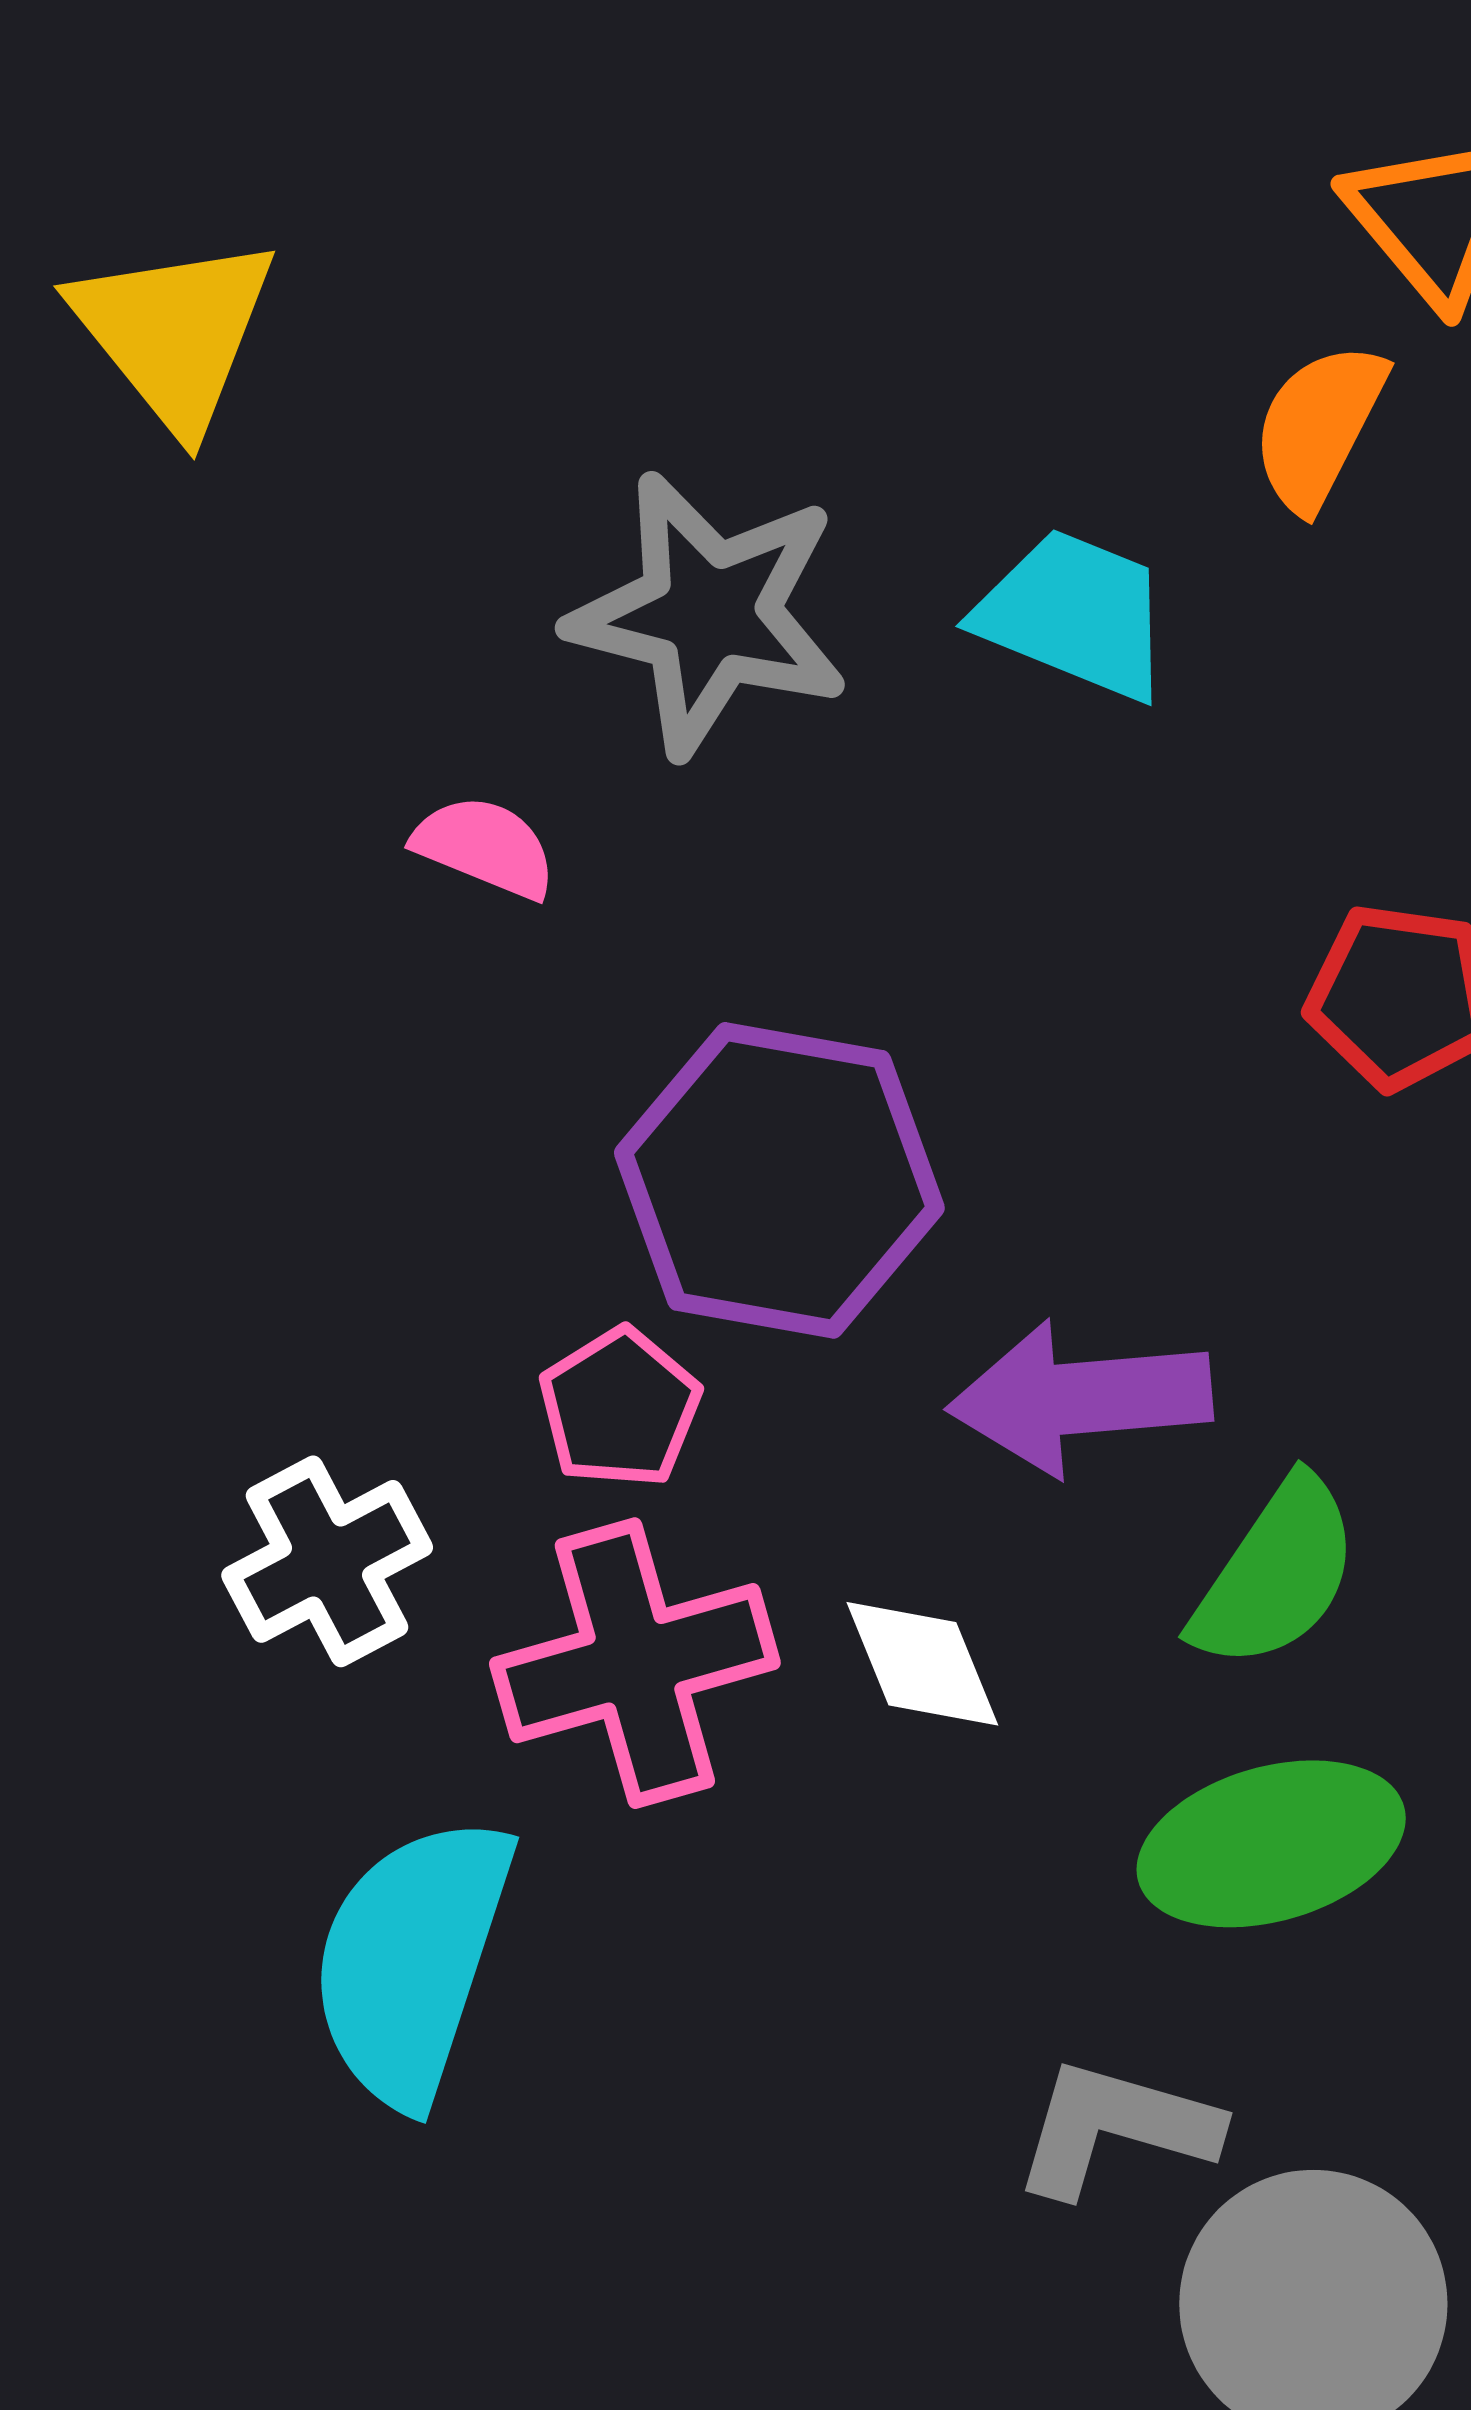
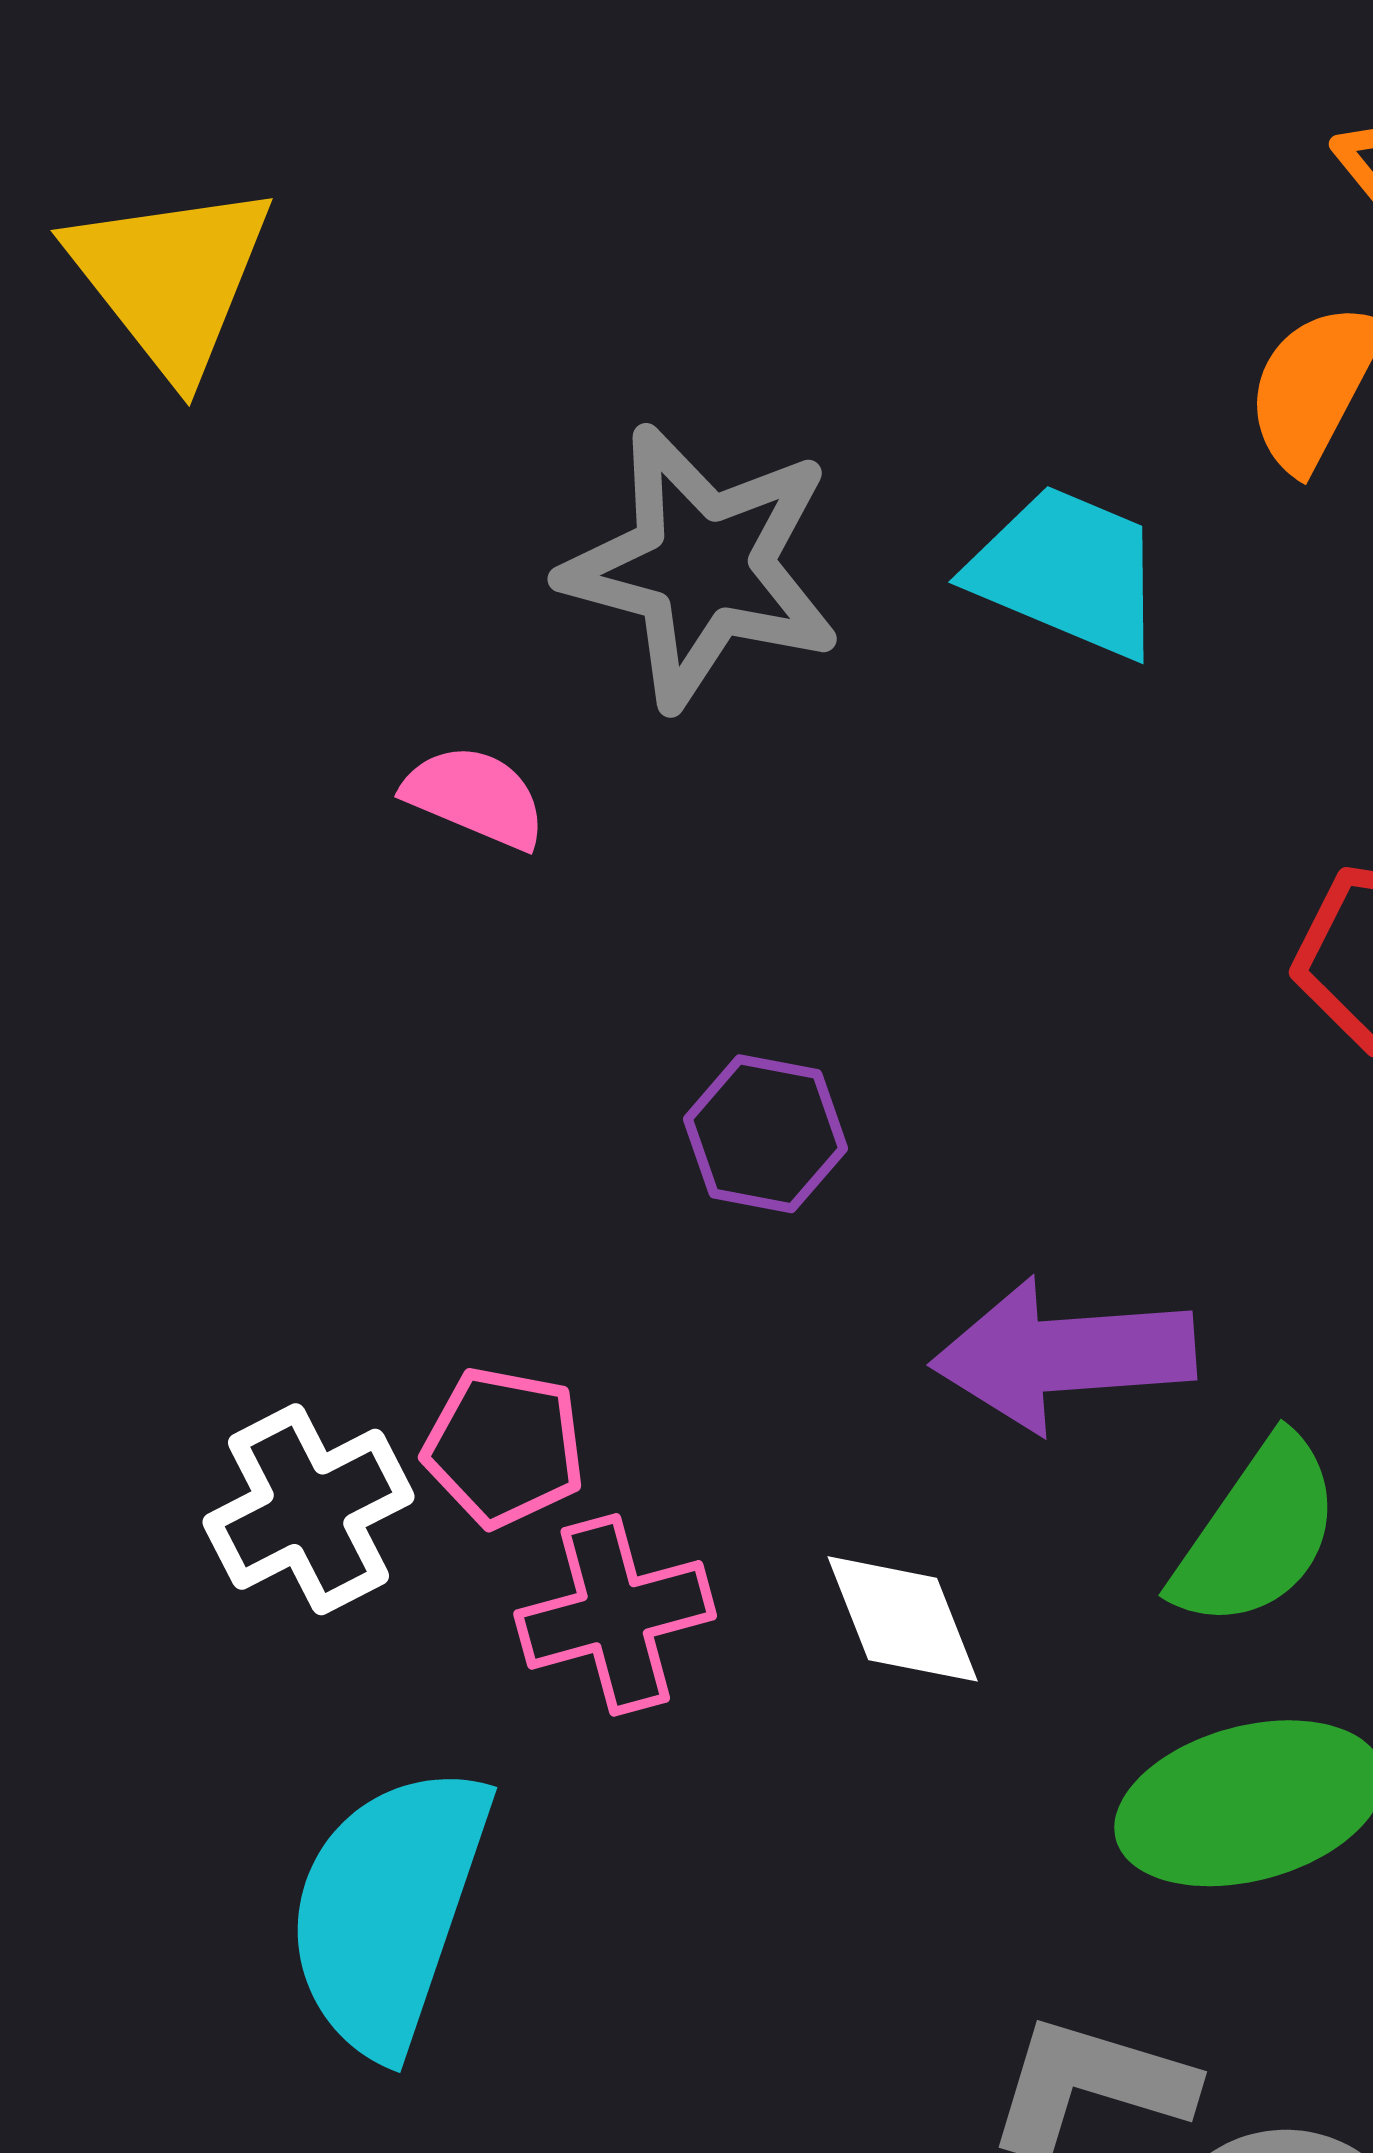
purple hexagon: (779, 1180) -> (765, 1134), size x0.5
pink pentagon: (620, 1408) -> (504, 1447), moved, turned -30
pink cross: (635, 1663) -> (615, 1615), size x0.7

